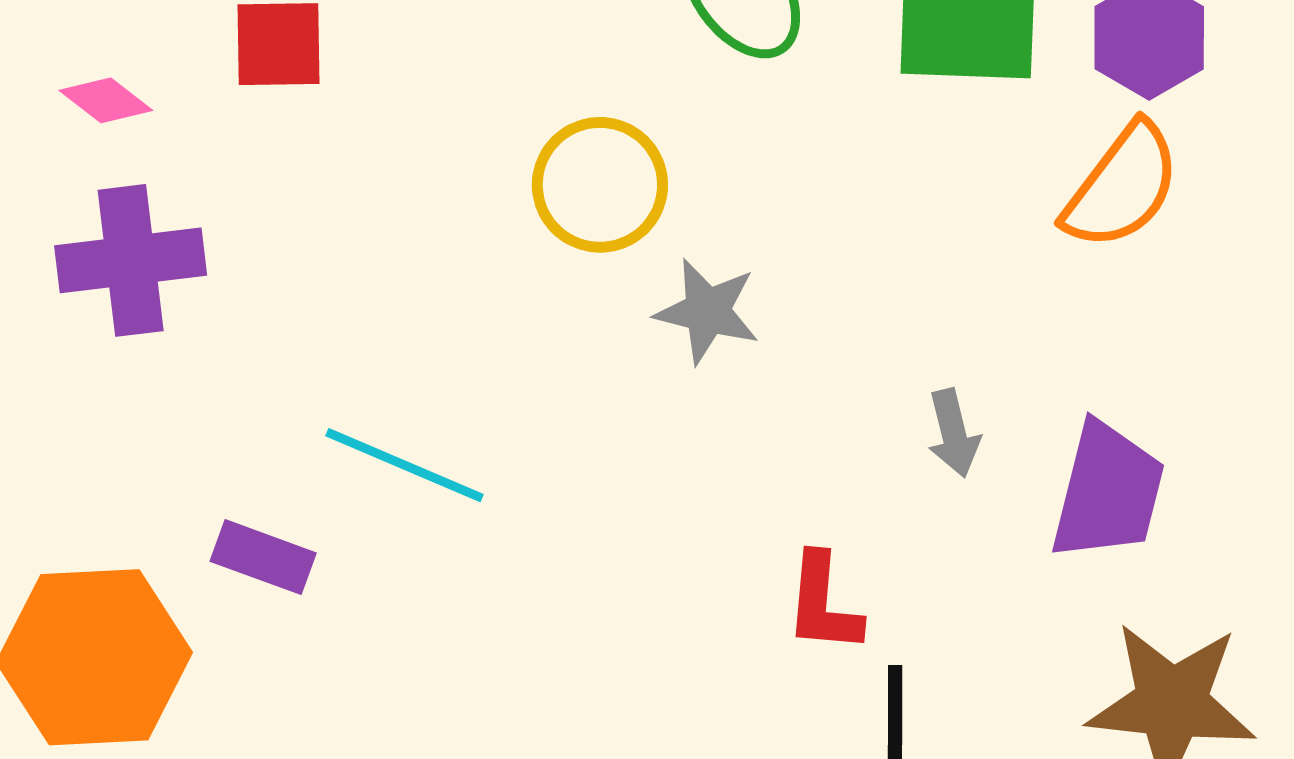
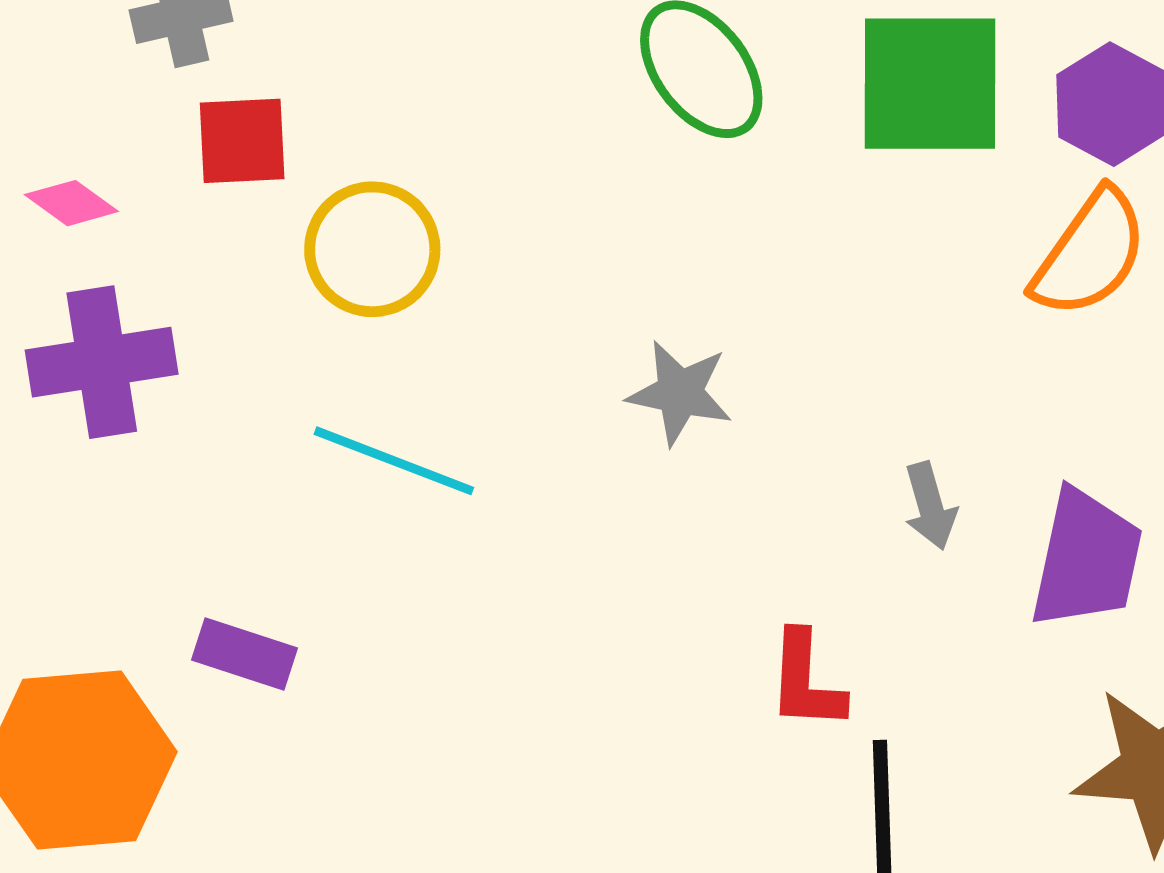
yellow circle: (600, 185) -> (372, 249), moved
cyan line: (405, 465) -> (394, 461), moved

